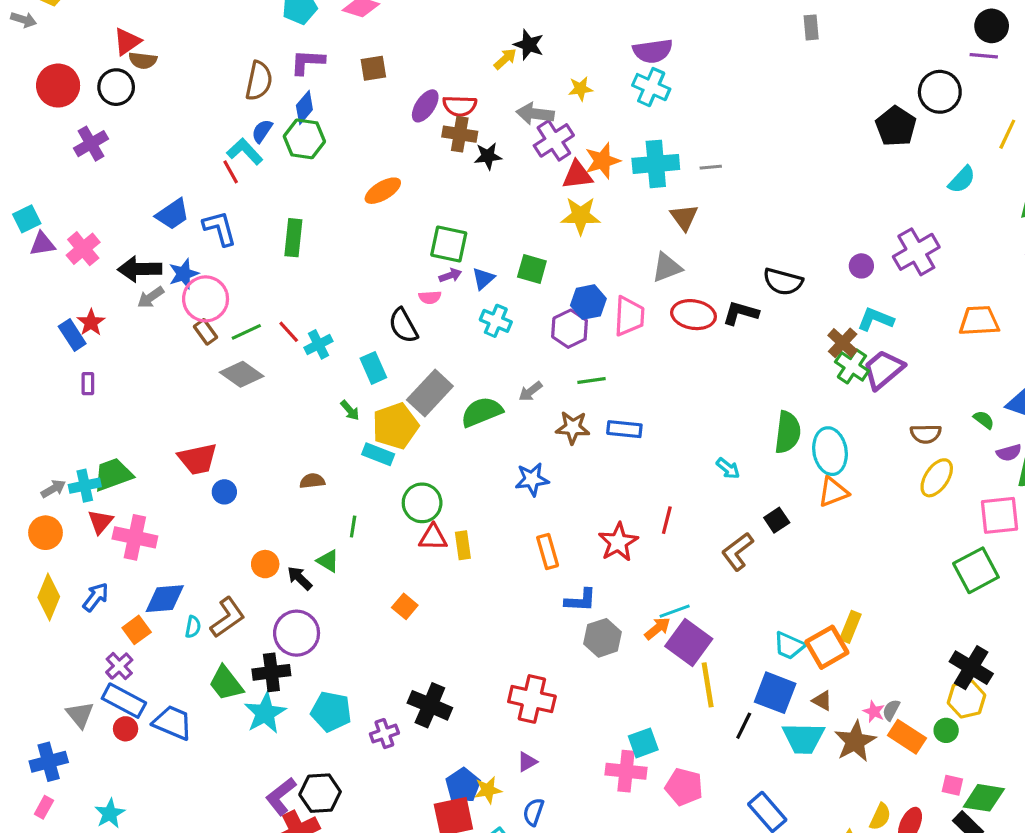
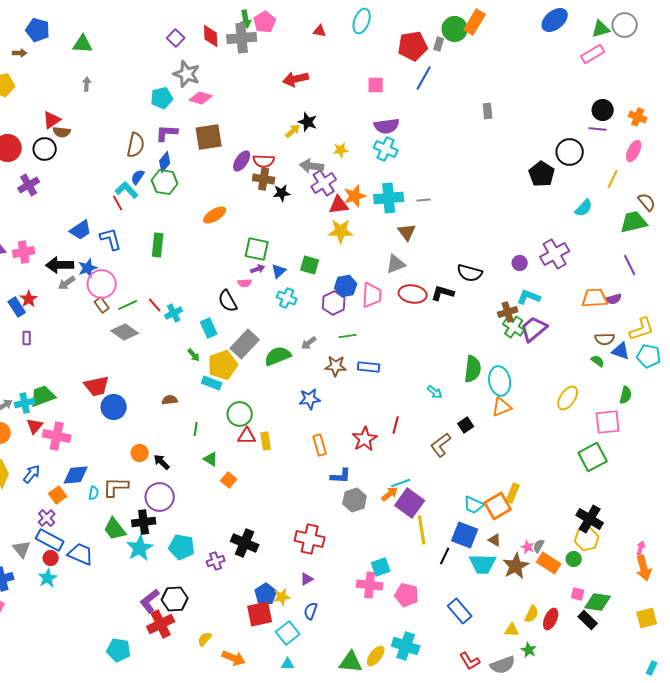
brown square: (373, 68) -> (209, 137), size x1.6
pink cross: (83, 249) -> (24, 252), turned 30
brown cross: (843, 343) -> (508, 312), turned 30
brown semicircle: (926, 434) -> (605, 339), moved
purple semicircle: (1009, 453) -> (614, 299), moved
blue circle: (224, 492) -> (114, 407), size x1.6
green triangle: (328, 561) -> (211, 459), moved
brown L-shape: (228, 617) -> (116, 487), turned -144
cyan star: (110, 814) -> (48, 578), moved

